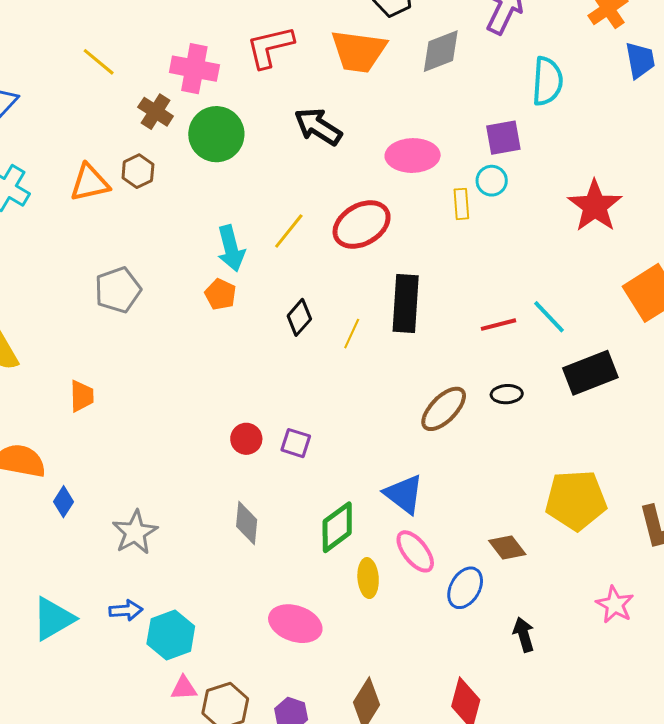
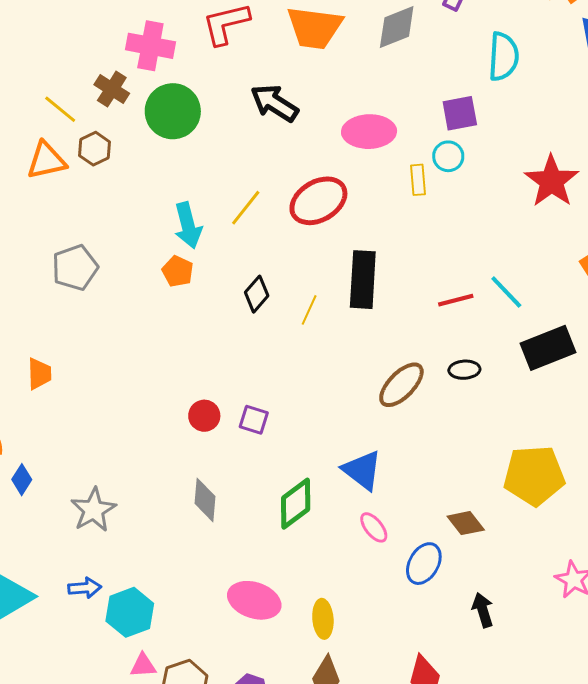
yellow line: (99, 62) -> (60, 109), moved
pink ellipse: (415, 551) -> (374, 527), size x0.7
yellow ellipse: (368, 578) -> (323, 619), moved

